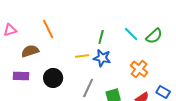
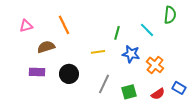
green semicircle: (154, 36) -> (170, 15), moved, turned -42
blue star: (102, 58) -> (131, 54), moved

